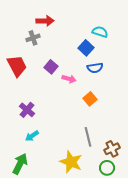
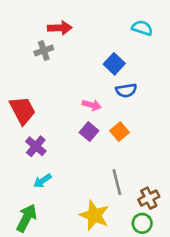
cyan semicircle: (100, 32) -> (142, 28), moved
red trapezoid: (17, 66) -> (23, 110), moved
purple square: (51, 67) -> (89, 132), moved

